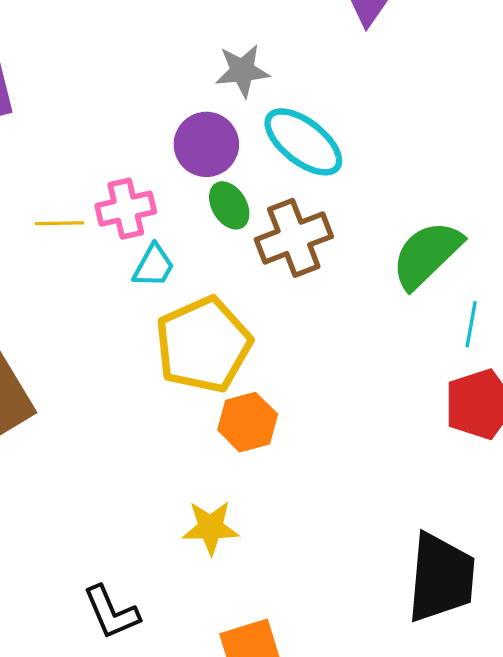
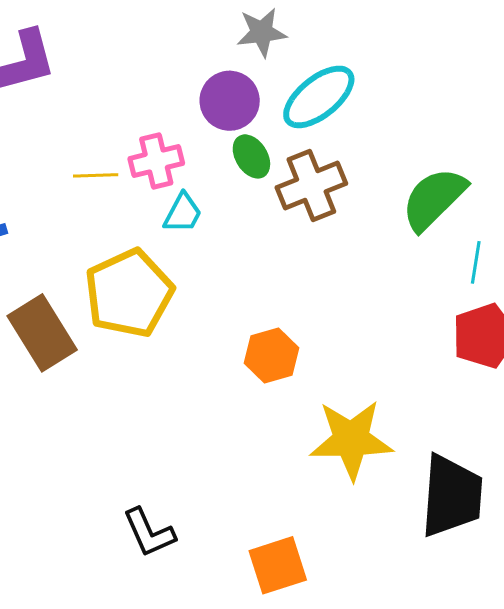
cyan ellipse: (303, 142) -> (319, 97), turned -76
yellow pentagon: (203, 345) -> (129, 293), moved
yellow star: (211, 528) -> (351, 440), moved, size x1.6

